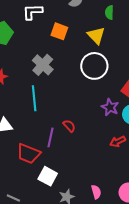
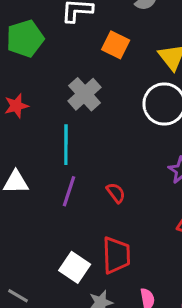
purple line: (51, 137) -> (69, 191), moved
red trapezoid: (28, 154) -> (116, 255), moved, turned -120

